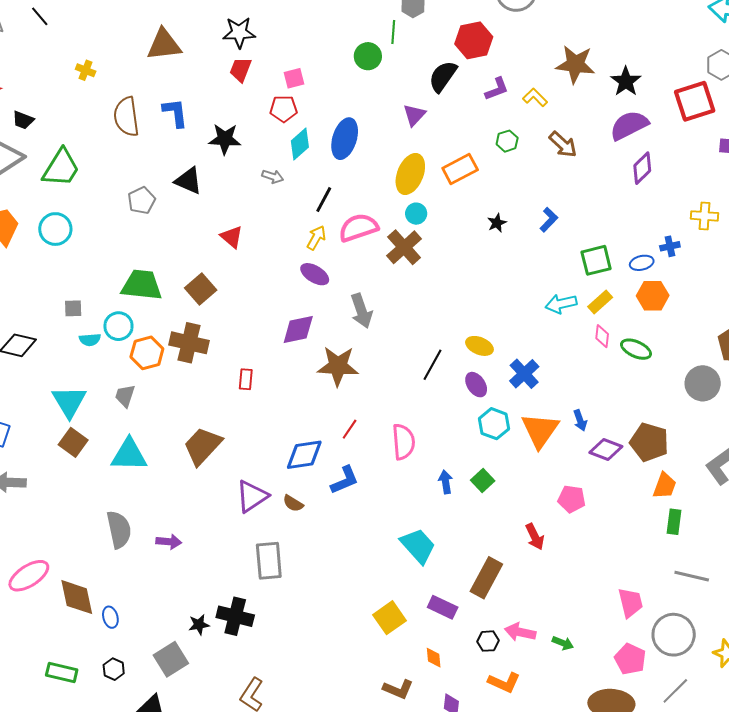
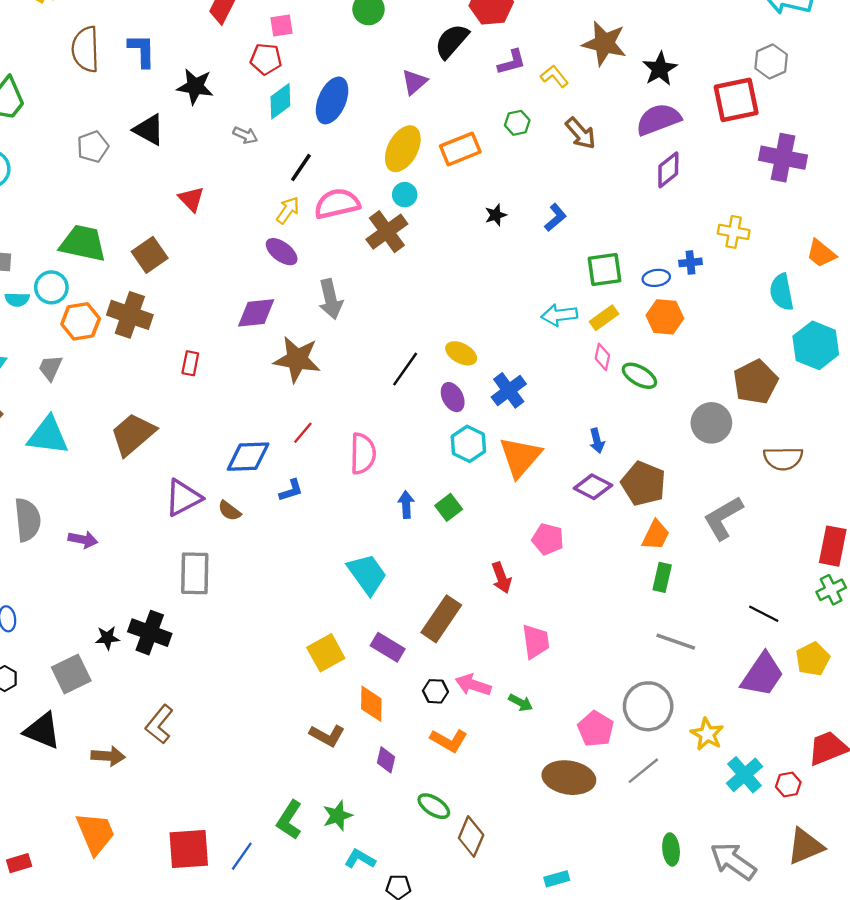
blue arrow: (580, 420) -> (597, 441), moved
blue L-shape: (345, 480) -> (291, 490), size x0.7
pink trapezoid: (630, 603) -> (536, 641), moved
orange diamond: (434, 658) -> (371, 704), size x1.5

